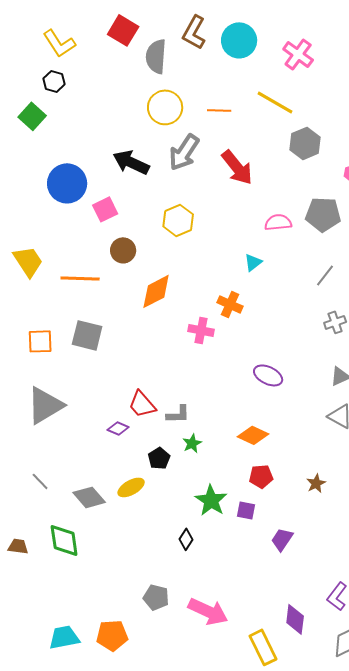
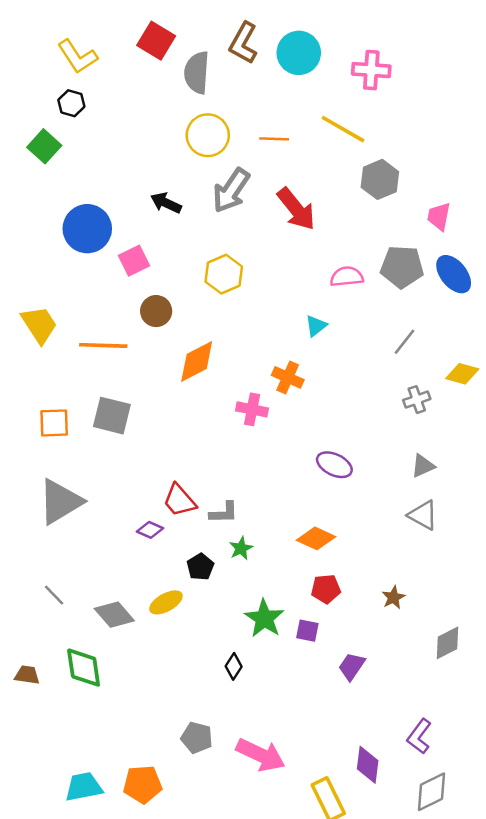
pink cross: (298, 54) -> (371, 70), turned -32
black arrow: (131, 162) -> (166, 203), size x0.7

